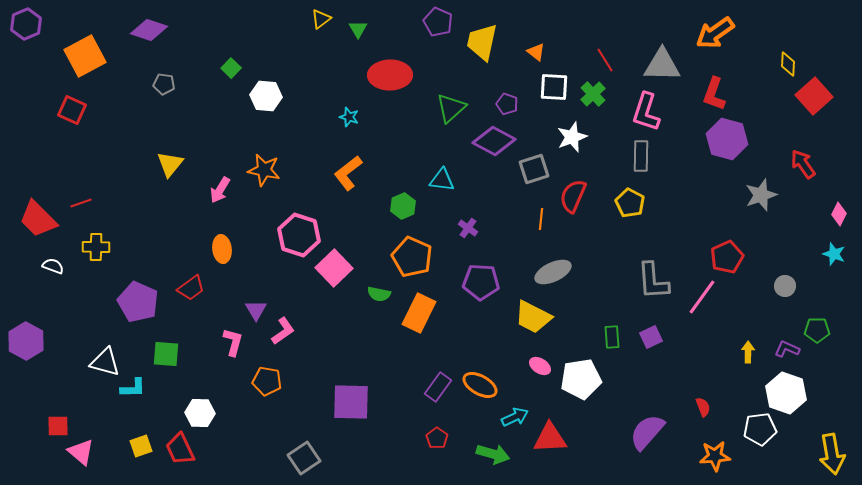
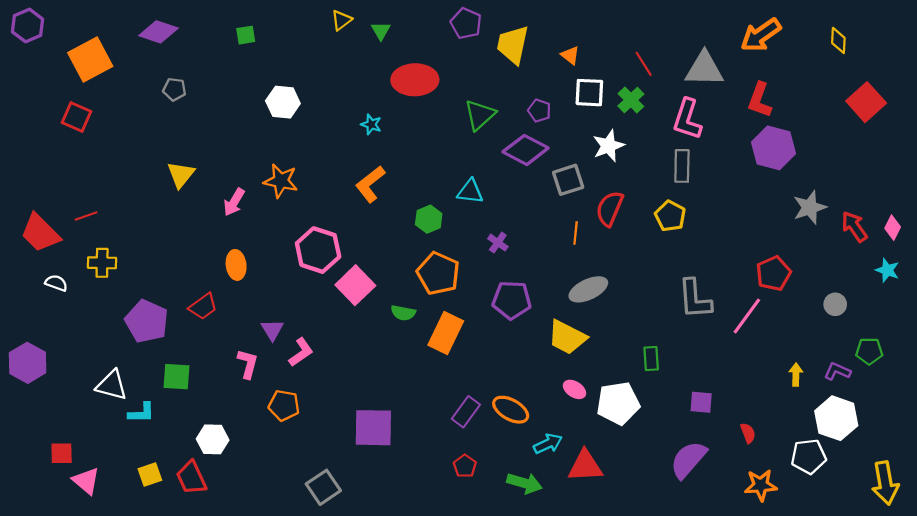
yellow diamond: (788, 64) -> (838, 40), moved
green square: (231, 68) -> (246, 35), moved, turned 36
red arrow: (803, 164) -> (854, 227), moved
purple square: (651, 337) -> (701, 402), moved, turned 30

